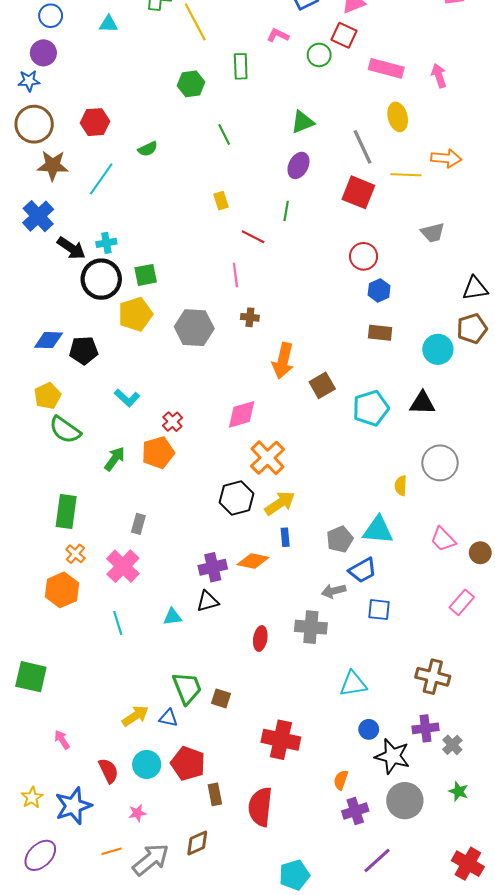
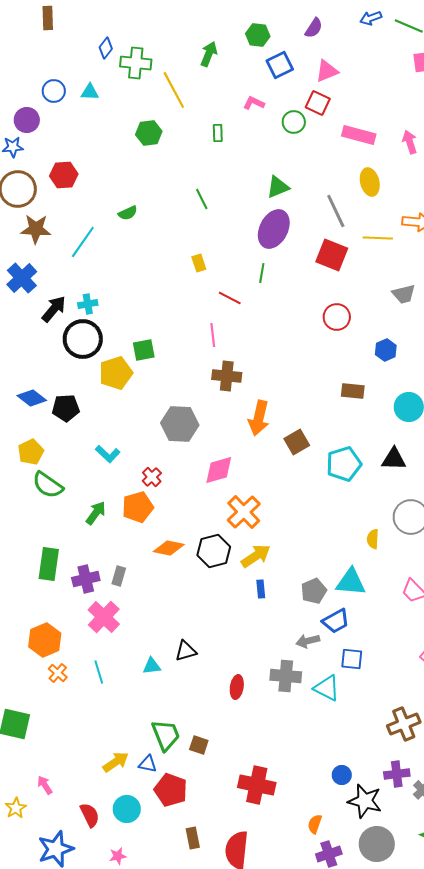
blue circle: (51, 16) -> (54, 91), moved
green rectangle: (241, 66) -> (218, 133), size x0.7
green hexagon: (191, 84) -> (149, 133), moved
red hexagon: (95, 122) -> (64, 175), moved
purple ellipse: (298, 165) -> (274, 229), size x1.5
black arrow: (71, 248) -> (54, 309), turned -84
green square: (146, 275) -> (144, 350), moved
blue hexagon: (379, 290) -> (386, 350), moved
brown cross: (250, 317) -> (227, 376), size x1.6
gray hexagon: (194, 328) -> (180, 424), moved
blue diamond: (49, 340) -> (32, 398), turned 36
orange cross: (75, 554) -> (58, 673), moved
orange diamond: (253, 561) -> (169, 548), moved
purple cross: (213, 567) -> (86, 579), moved
brown cross: (433, 677) -> (404, 724), turned -36
cyan triangle: (353, 684) -> (327, 688), moved, turned 36
red pentagon: (188, 763) -> (171, 790), moved
yellow star: (32, 798) -> (16, 808), moved

